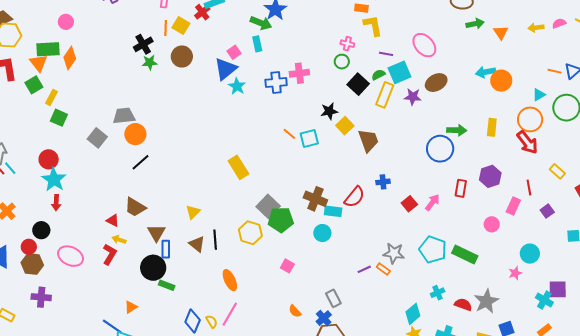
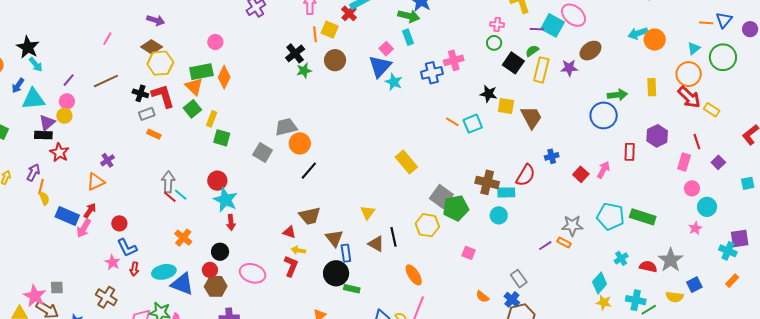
cyan square: (399, 72) -> (553, 25), moved, turned -30
black star: (329, 111) -> (489, 94), turned 30
yellow square: (345, 126) -> (506, 106), turned -30
yellow rectangle: (557, 171) -> (712, 110), moved
brown trapezoid: (135, 207) -> (310, 216), turned -35
pink circle: (492, 224) -> (692, 188), moved

